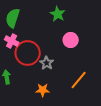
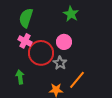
pink circle: (71, 40) -> (64, 42), moved
orange line: (79, 80) -> (77, 80), moved

